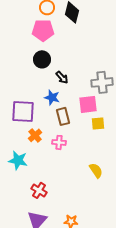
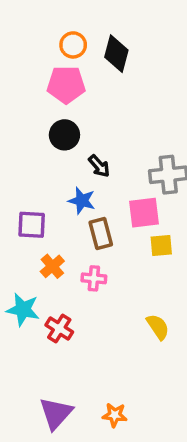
purple square: (23, 111) -> (32, 225), size x0.7
red cross: (39, 190) -> (59, 329), moved

